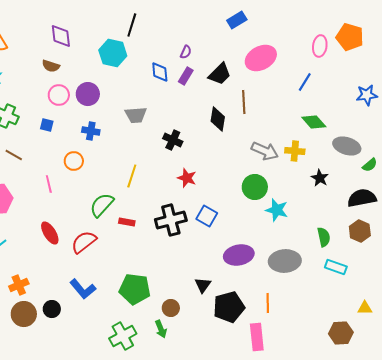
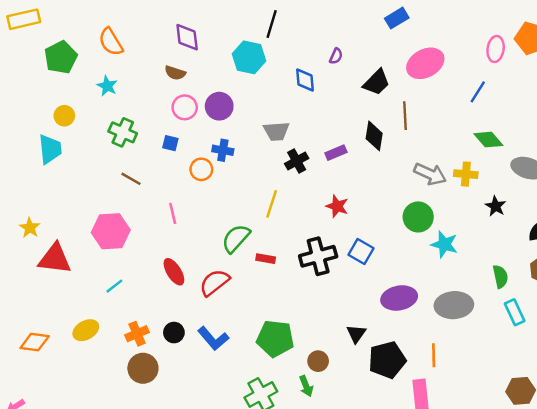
purple rectangle: (186, 76) -> (336, 153), moved, turned 36
black cross: (173, 140) -> (297, 161), moved, turned 36
orange circle: (74, 161) -> (201, 169), moved
cyan rectangle: (336, 267) -> (515, 312), turned 45
black circle: (52, 309) -> (174, 333), moved

